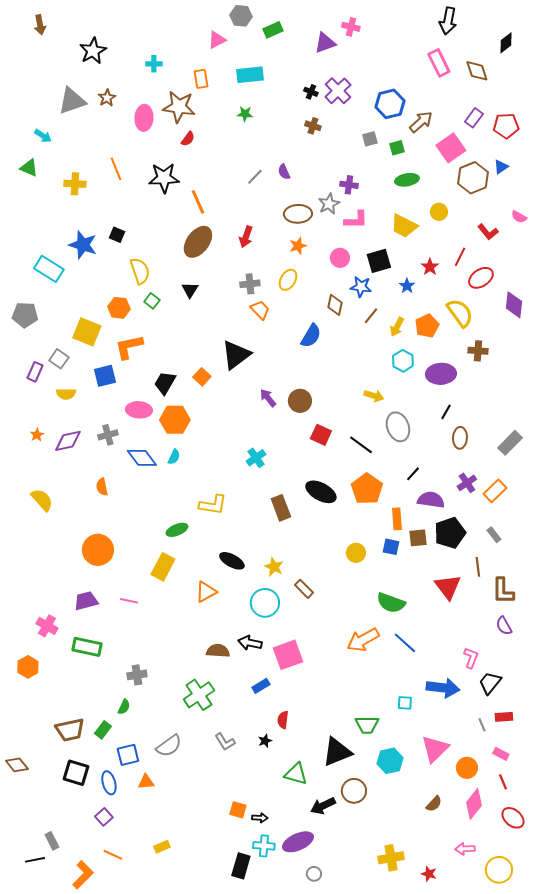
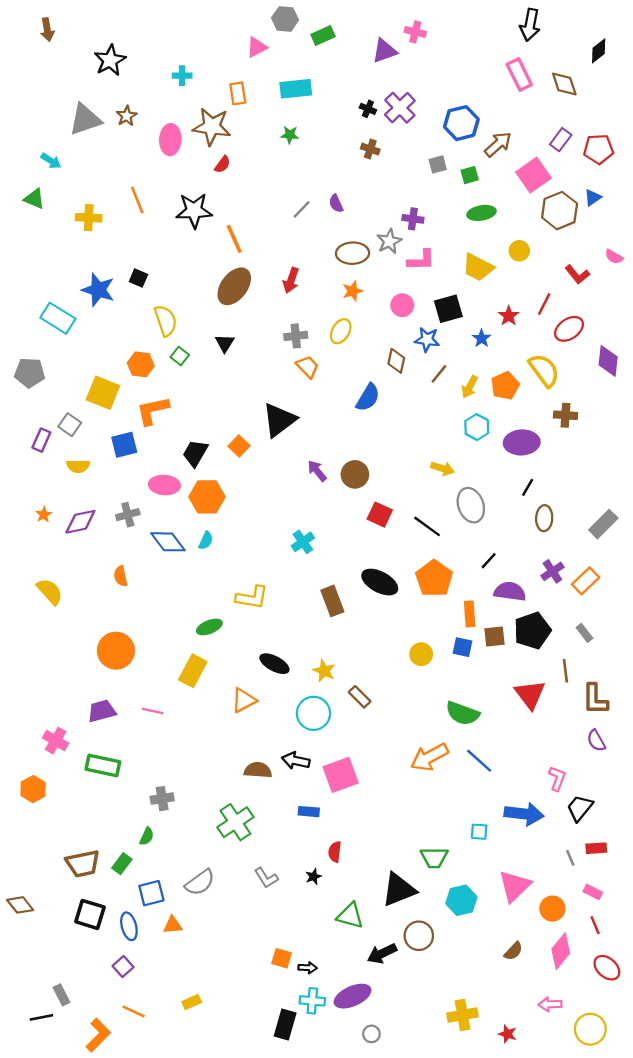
blue rectangle: (261, 686) -> (309, 812), turned 36

